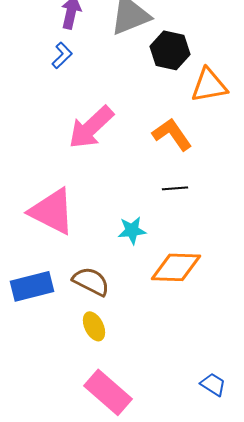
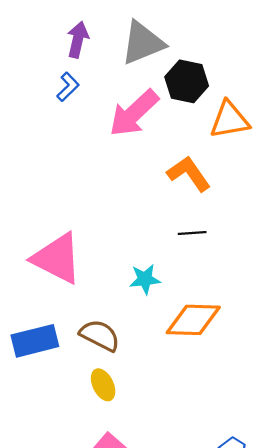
pink arrow: (91, 127) -> (134, 113), moved

